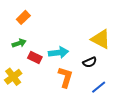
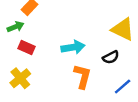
green arrow: (19, 43) -> (15, 27), moved
red rectangle: (35, 58) -> (26, 48), moved

